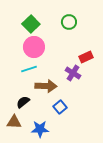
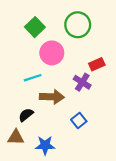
green circle: (69, 22) -> (78, 25), size x1.5
pink circle: (34, 47) -> (52, 53), moved
blue square: (60, 107) -> (79, 120), moved

